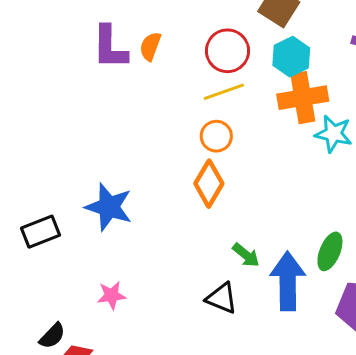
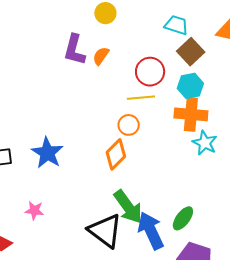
green arrow: (246, 255) -> (128, 207), size x1.8
blue arrow: (288, 281) -> (151, 231), turned -39
black triangle: (222, 298) -> (105, 231), size x1.6

